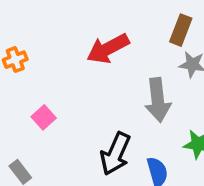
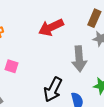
pink square: (44, 117) -> (12, 66), turned -32

